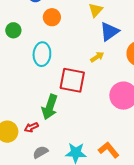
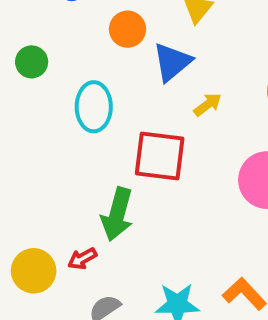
orange circle: (52, 17) -> (128, 29), moved
blue triangle: (109, 32) -> (172, 62), moved

